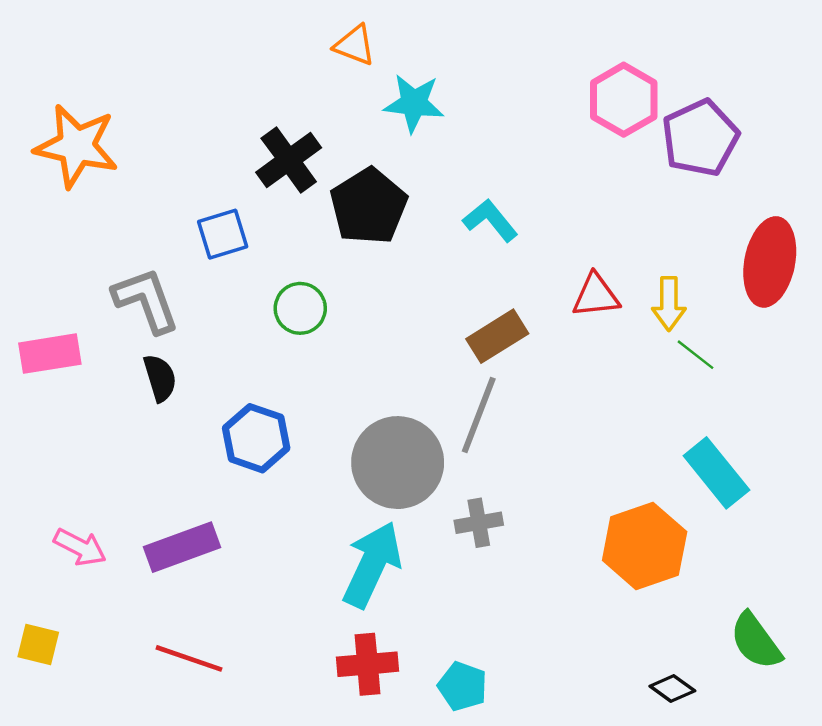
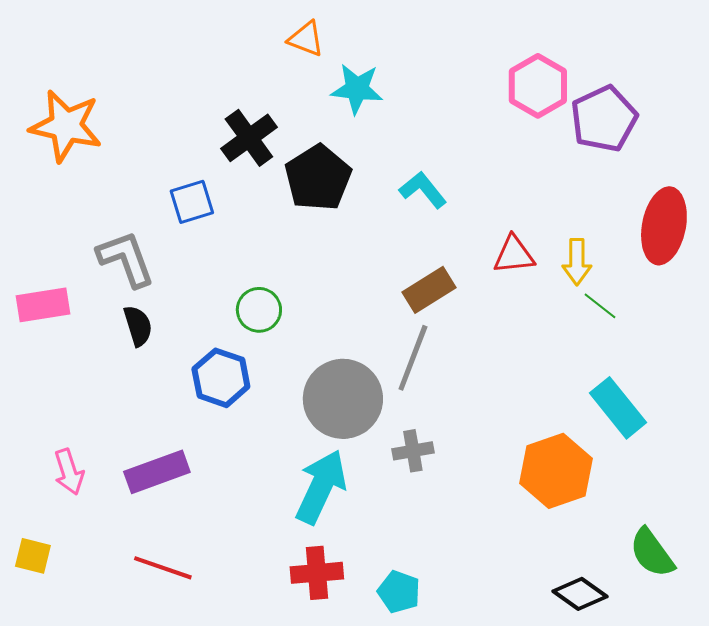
green circle: (300, 308) -> (259, 310), moved
pink arrow: (80, 547) -> (69, 472), turned 45
black diamond: (672, 689) -> (580, 594), size x1.4

